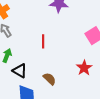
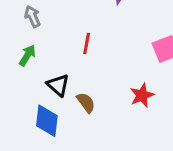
black triangle: (20, 71) -> (58, 85), moved

